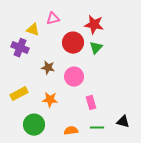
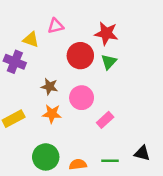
orange star: (50, 100) -> (52, 114), moved
pink rectangle: (91, 103) -> (105, 120), moved, turned 64
green circle: (34, 125) -> (46, 157), moved

